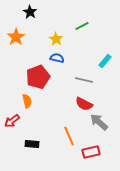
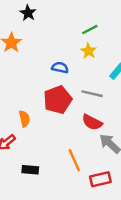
yellow star: (56, 39) -> (89, 51), moved
red pentagon: (38, 77) -> (58, 100), moved

